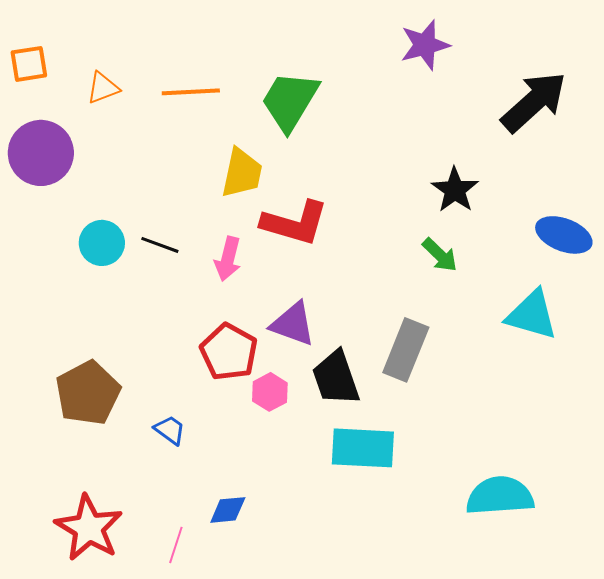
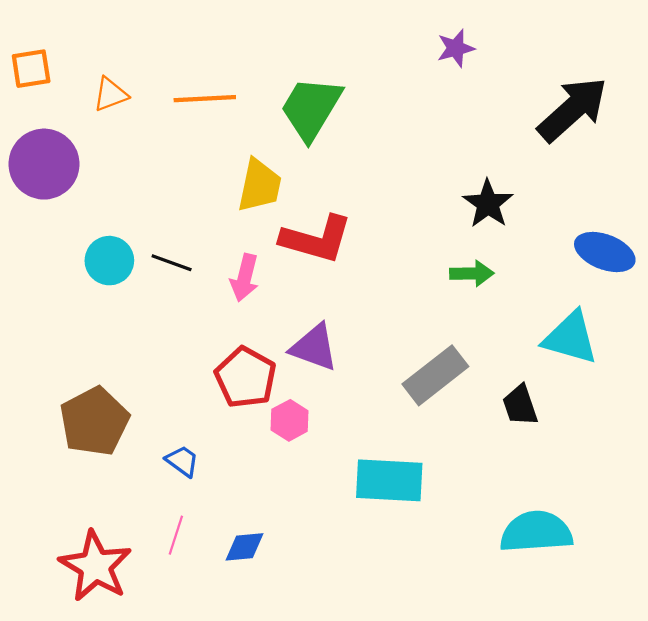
purple star: (425, 45) -> (456, 48), size x0.7
green arrow: (440, 255) -> (472, 273), turned -45
gray rectangle: (406, 350) -> (435, 375), turned 30
black trapezoid: (336, 378) -> (520, 405), moved, size x0.7
pink line: (176, 545) -> (176, 535), moved

